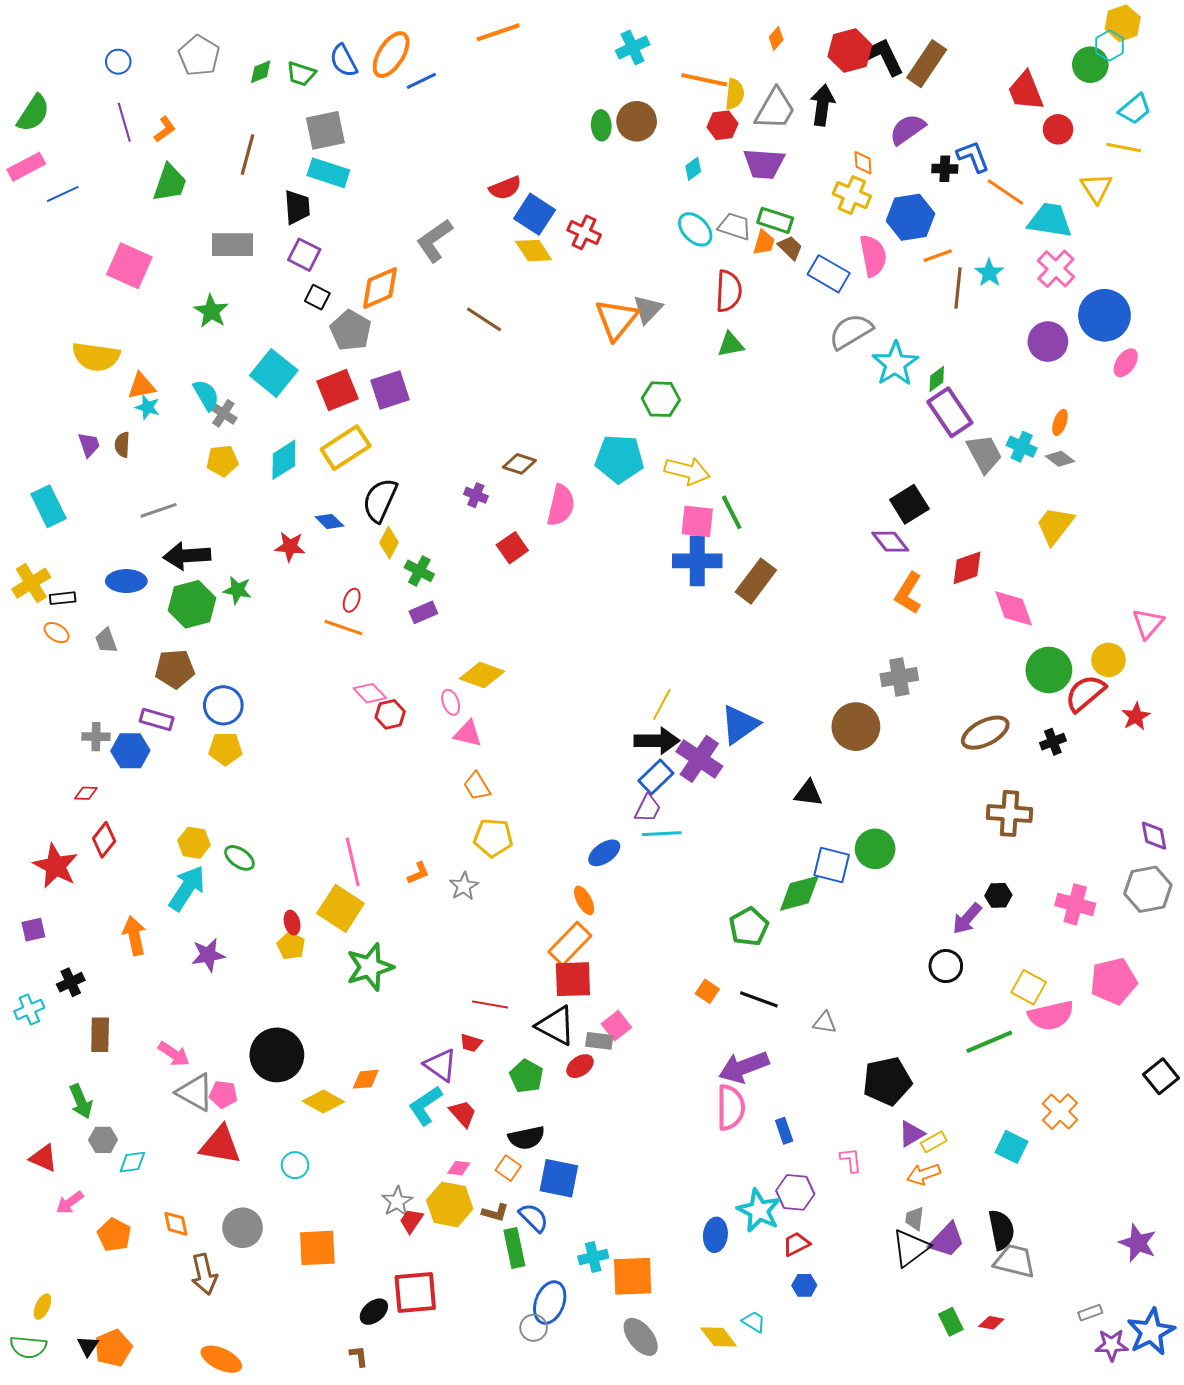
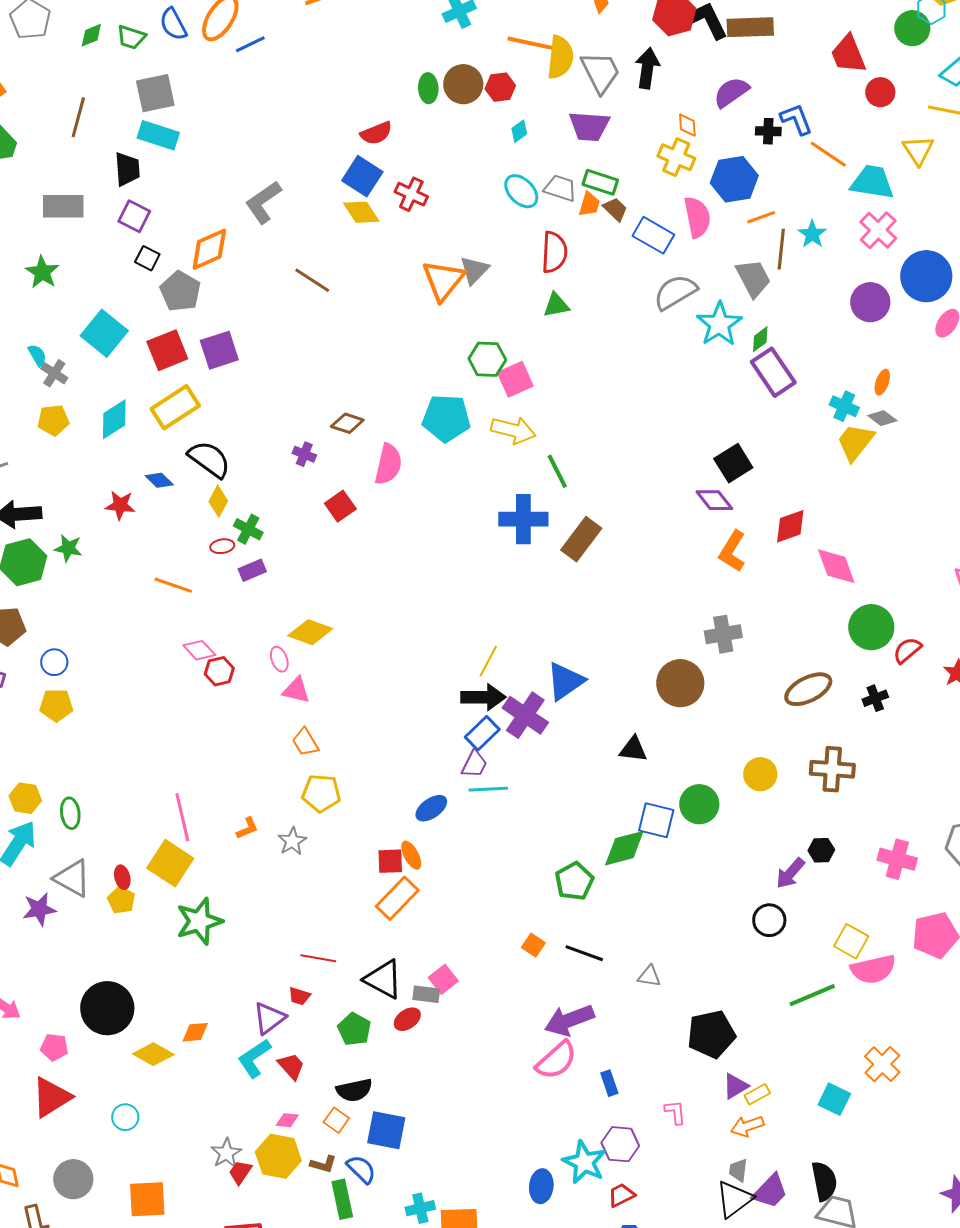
brown rectangle: (927, 64) -> (750, 27), turned 54
yellow semicircle: (735, 94) -> (560, 57), size x1.4
gray trapezoid: (775, 109) -> (600, 72), turned -57
red hexagon: (723, 125) -> (500, 87), moved
red semicircle: (505, 188) -> (376, 133), moved
cyan semicircle: (206, 395) -> (37, 355), size x0.7
gray trapezoid: (984, 454) -> (753, 278), moved
black semicircle: (380, 500) -> (209, 459), turned 102
pink square: (697, 521) -> (515, 379), moved, turned -30
yellow trapezoid: (1055, 525) -> (855, 442), moved
red ellipse: (352, 600) -> (222, 546), moved, turned 60
yellow circle: (1109, 660) -> (760, 774), moved
red semicircle: (1085, 693) -> (907, 650), size x0.7
blue circle: (223, 705) -> (54, 662), size x0.7
green ellipse: (239, 858) -> (70, 813), turned 48
red square: (573, 979) -> (390, 861), moved, size x0.7
purple triangle: (441, 1065) -> (269, 1018), turned 48
gray triangle: (195, 1092) -> (72, 878), moved
pink semicircle: (731, 1108) -> (556, 1060), turned 48
red triangle: (220, 1145) -> (51, 1097), turned -42

